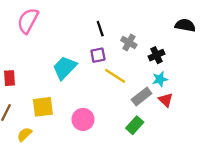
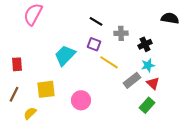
black line: (100, 29) -> (96, 21), turned -40
gray cross: (129, 42) -> (121, 33), turned -32
purple square: (98, 55) -> (94, 44), turned 32
green rectangle: (135, 125) -> (147, 105), moved

